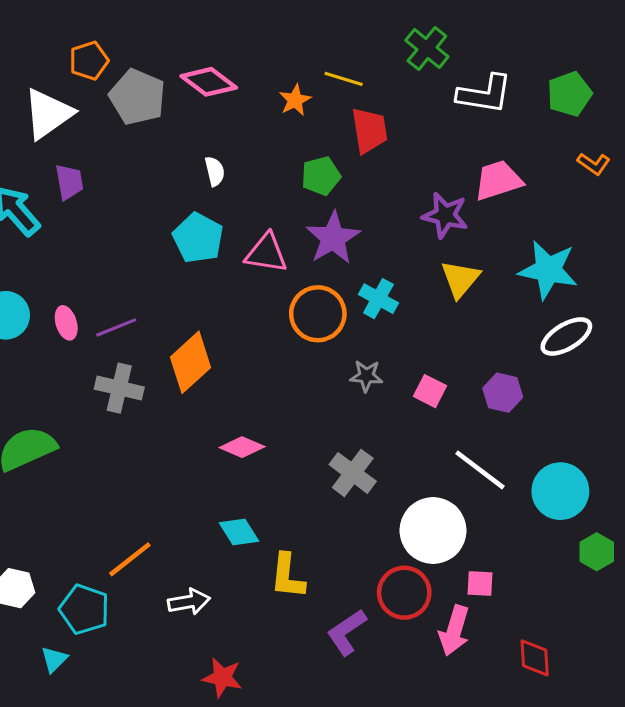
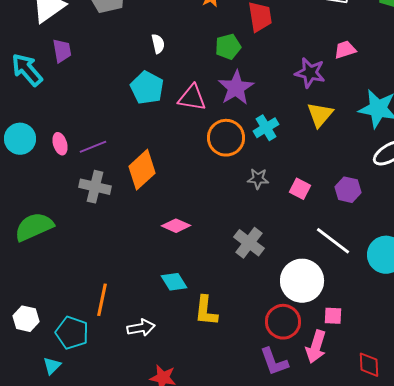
pink trapezoid: (498, 180) -> (345, 50), size x0.7
cyan cross: (378, 299) -> (266, 128), turned 30
orange line: (130, 559) -> (102, 300), turned -40
purple L-shape: (347, 632) -> (274, 362), moved, turned -76

